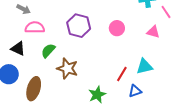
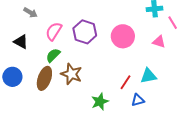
pink semicircle: (35, 27) -> (54, 31), moved, turned -60
pink circle: (117, 28) -> (123, 36), size x1.5
black triangle: (18, 49) -> (21, 42), moved
brown ellipse: (34, 89) -> (44, 78), moved

